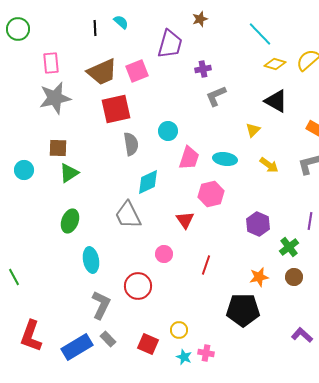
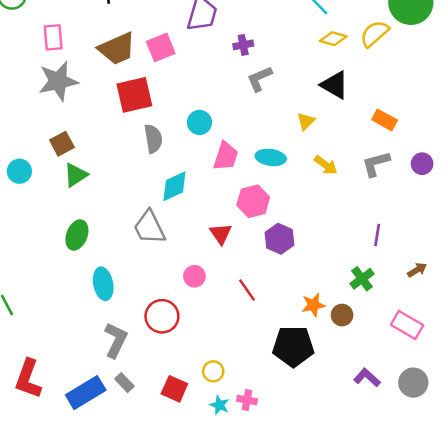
brown square: (58, 148) -> (62, 144), turned -30
purple hexagon: (258, 224) -> (279, 239), moved
green cross: (289, 247) -> (362, 279), moved
red line: (206, 265) -> (247, 290), turned -54
brown circle: (294, 277) -> (342, 315), moved

